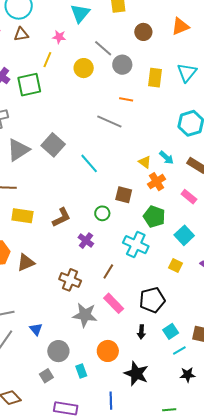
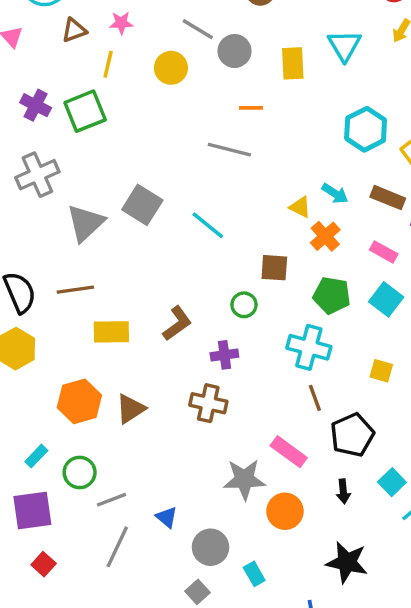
brown triangle: (21, 34) -> (74, 30), moved
cyan square: (184, 235) -> (386, 299), moved
purple cross: (86, 241) -> (224, 355), turned -35
brown line: (108, 271) -> (315, 398), moved, turned -42
brown cross: (70, 280) -> (208, 403), moved
orange circle: (108, 351) -> (285, 511), moved

